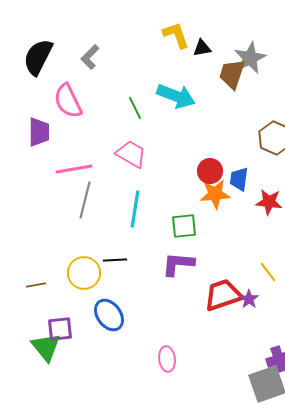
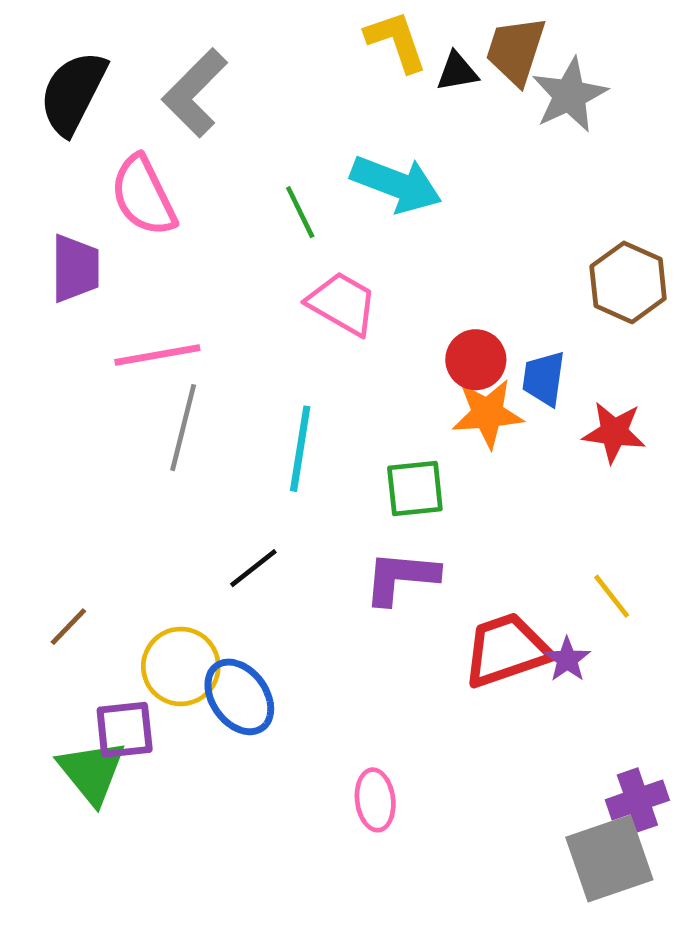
gray L-shape: (90, 57) -> (195, 93), size x1.5
brown trapezoid: (232, 74) -> (516, 51), moved
pink trapezoid: (131, 154) -> (342, 303), moved
black line: (115, 260) -> (253, 568), turned -35
yellow circle: (84, 273) -> (181, 666), moved
brown line: (36, 285) -> (68, 627), turned -36

